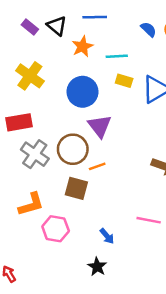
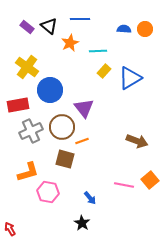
blue semicircle: (149, 29) -> (124, 29), turned -40
yellow rectangle: (124, 81) -> (104, 71), turned -64
blue circle: (82, 92) -> (50, 90), moved
gray cross: (35, 154) -> (31, 131), turned 30

